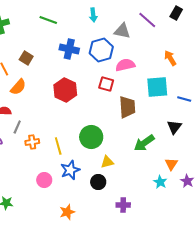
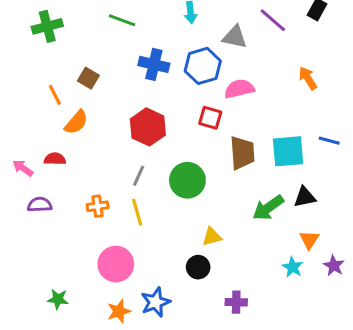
cyan square: (157, 87) -> (288, 151), moved
gray line: (17, 127) -> (139, 176), moved
black triangle: (174, 127) -> (305, 197), moved, turned 42
green circle: (91, 137) -> (187, 180), moved
blue star: (70, 170) -> (155, 302), moved
pink circle: (44, 180) -> (116, 264), size x1.5
orange star: (67, 212) -> (119, 311), moved

